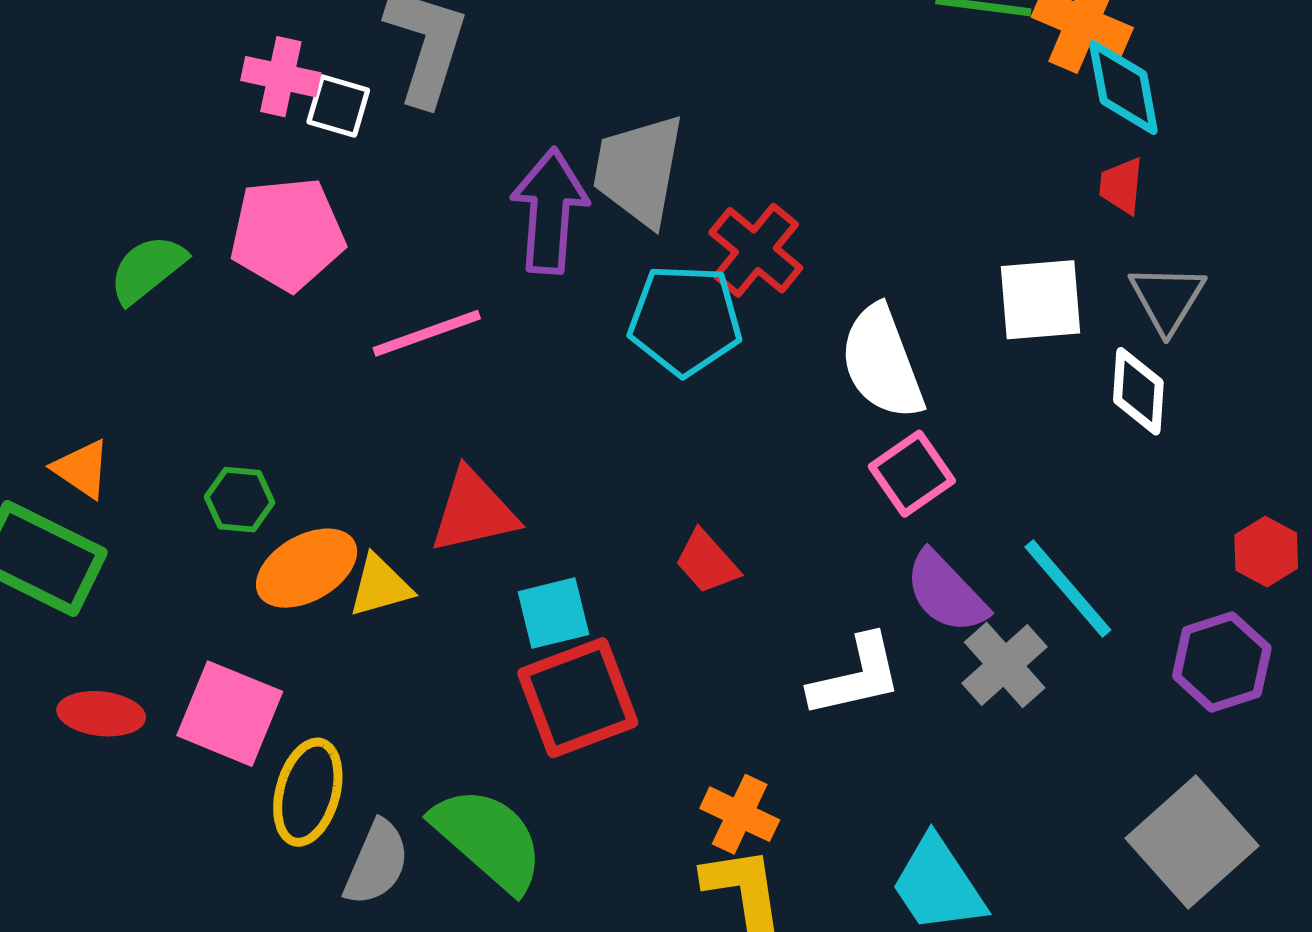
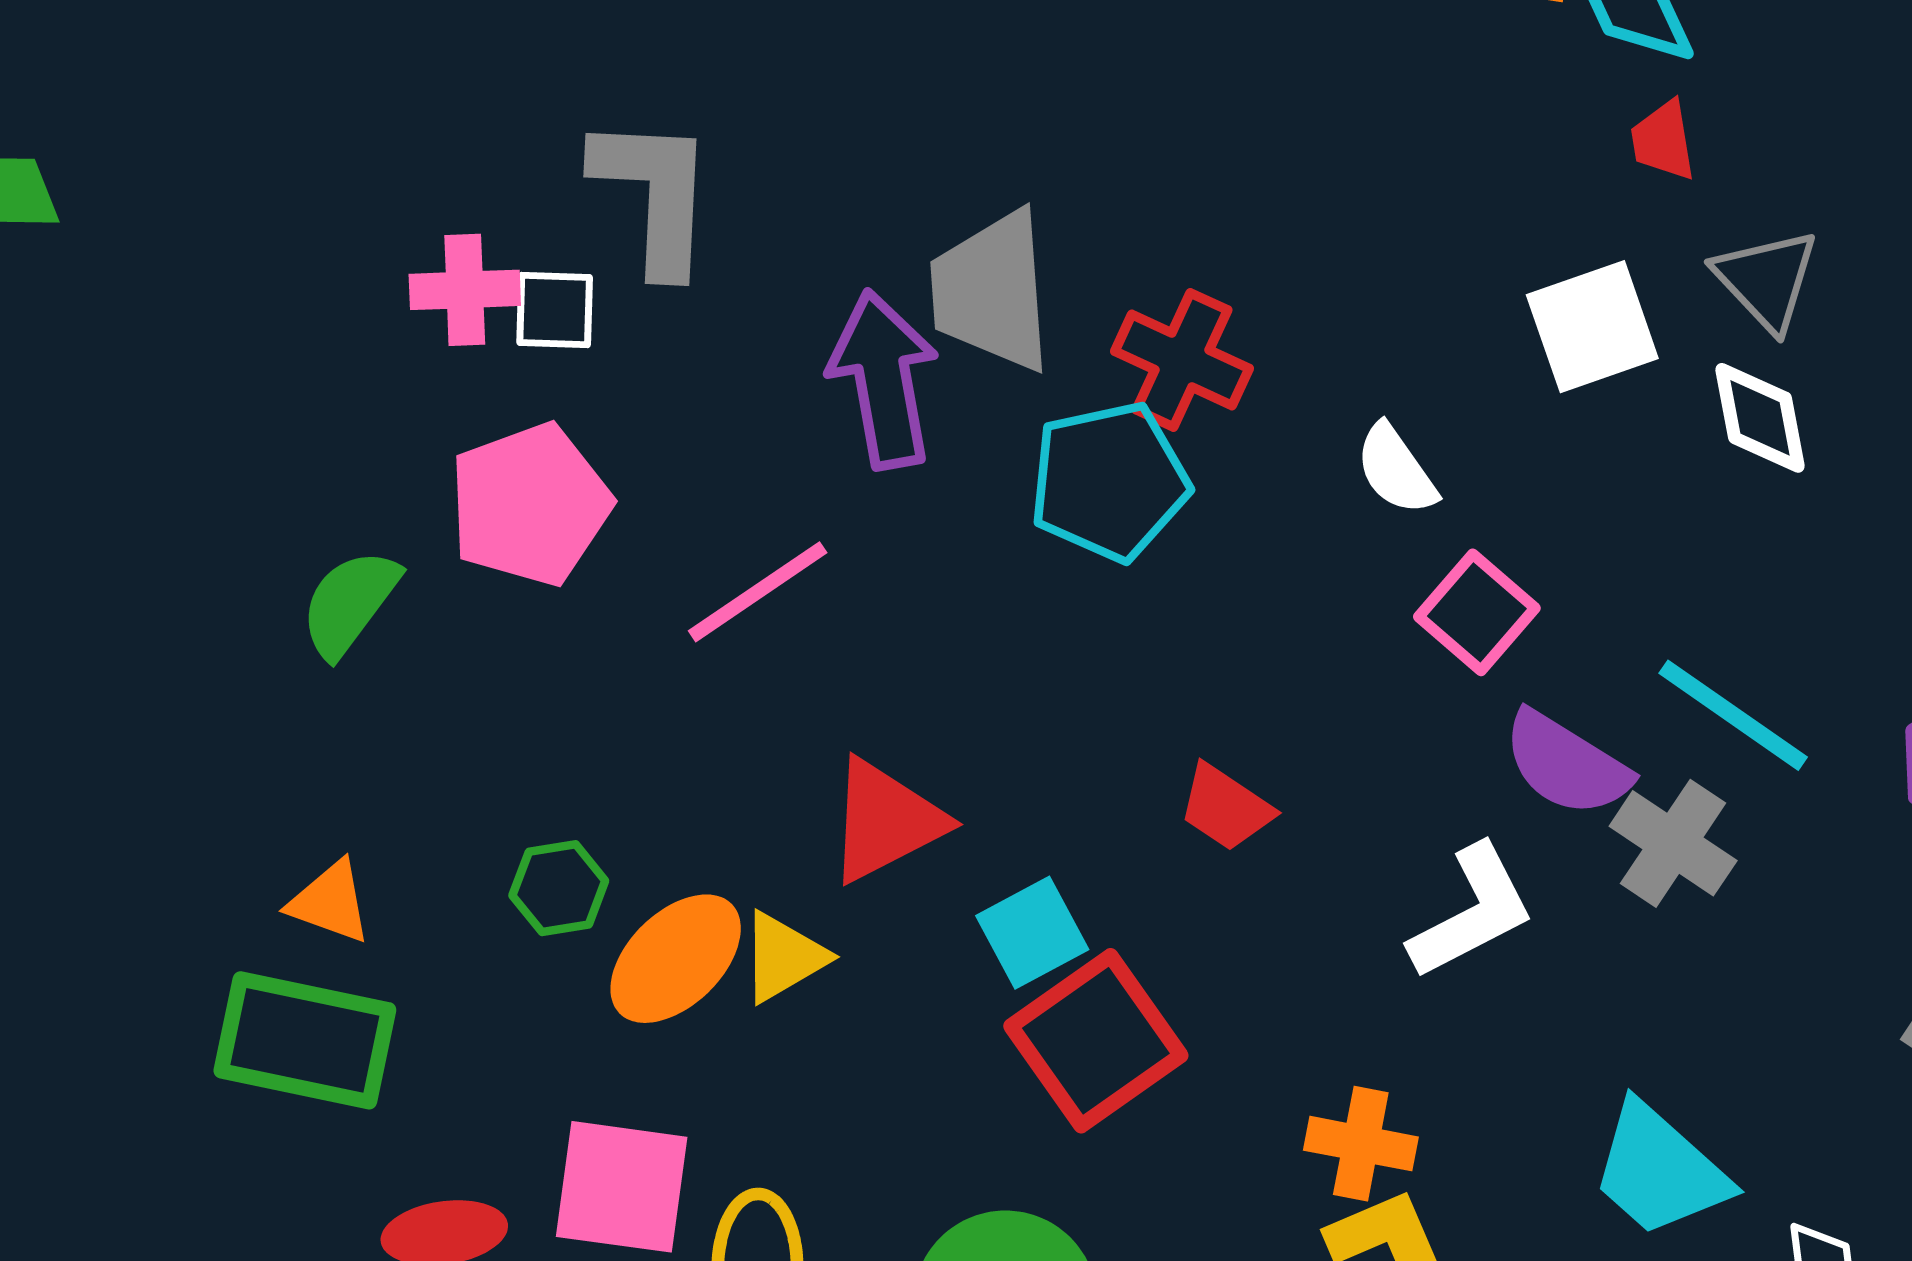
white semicircle: (882, 362) -> (1396, 470), size x0.6

